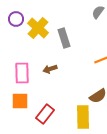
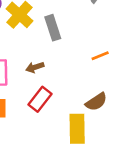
red rectangle: (45, 114) -> (40, 99), moved

